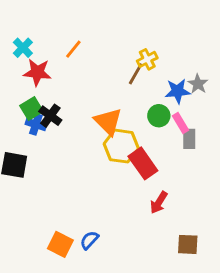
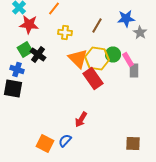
yellow cross: (147, 59) -> (65, 32), moved, turned 32
blue star: (178, 91) -> (126, 18), moved
blue cross: (36, 124) -> (17, 70), moved
yellow hexagon: (121, 146) -> (97, 58), moved
red rectangle: (143, 163) -> (93, 78), moved
red arrow: (159, 202) -> (81, 120), moved

